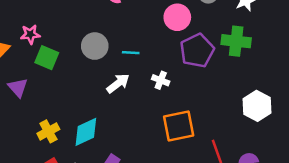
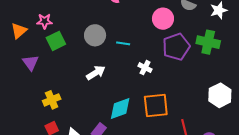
green square: (47, 58) -> (56, 41), turned 36
white arrow: (118, 83) -> (96, 73), moved
cyan diamond: (86, 132) -> (120, 109), moved

